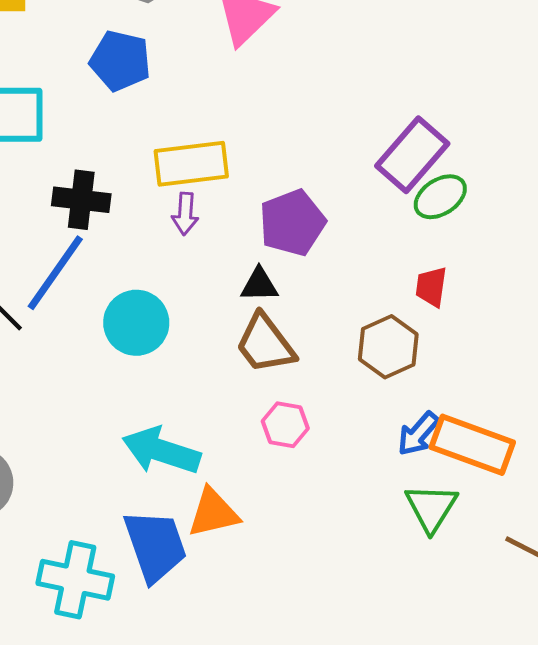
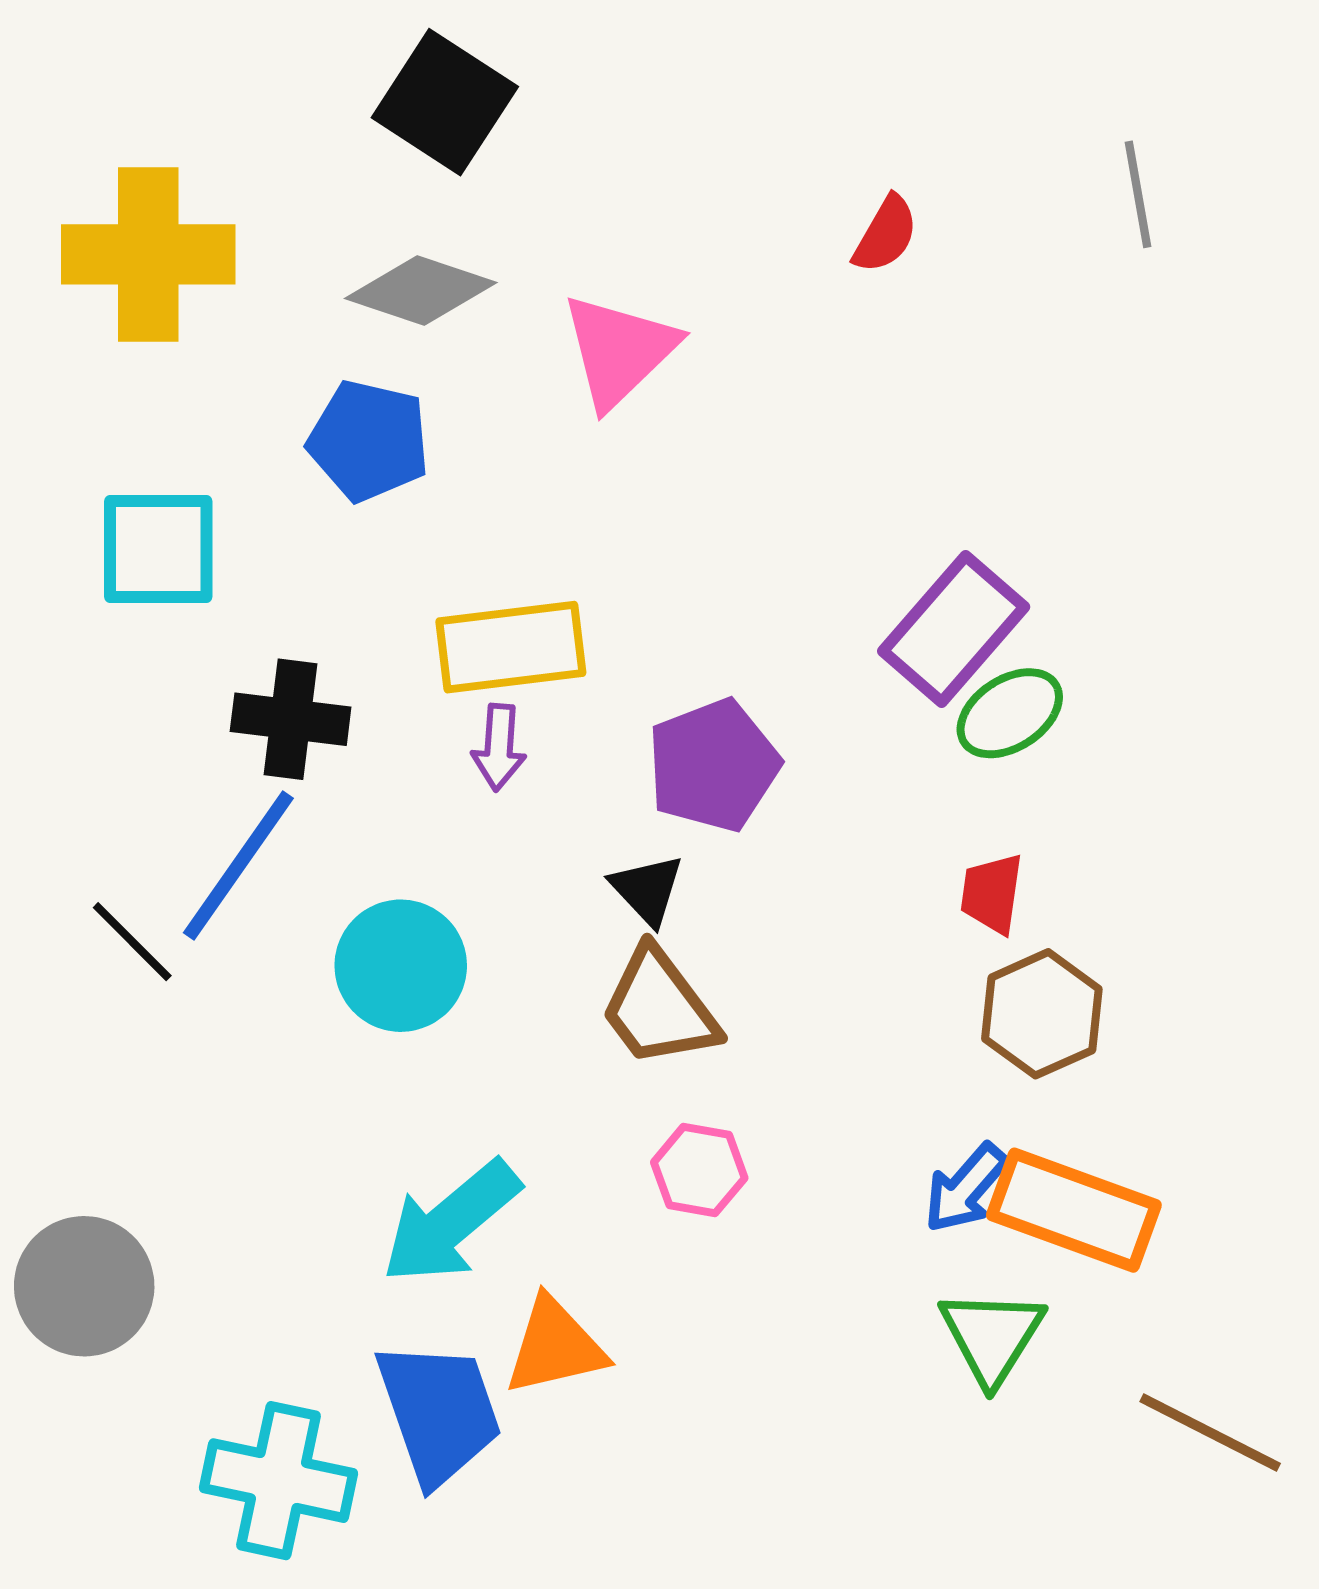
black triangle: (259, 285) -> (647, 890), turned 48
brown hexagon: (388, 347) -> (1042, 1014), moved
cyan arrow: (161, 451) -> (451, 1222), turned -58

